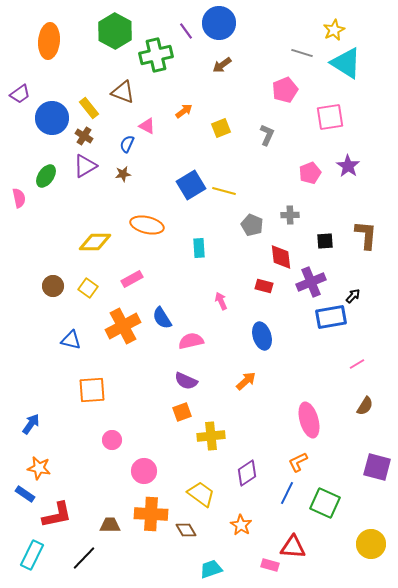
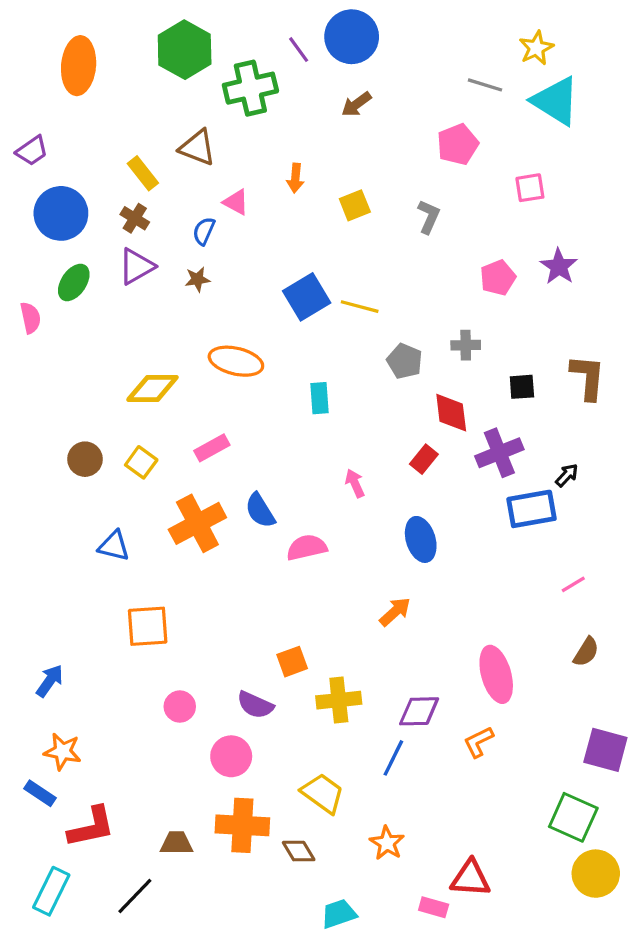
orange arrow: (184, 111) -> (295, 178), turned 132
pink square: (330, 117) -> (530, 188), size x0.7
blue circle: (52, 118) -> (61, 213), moved
red rectangle: (264, 286) -> (424, 459), turned -66
purple semicircle: (186, 381) -> (255, 705), moved
purple diamond: (247, 473) -> (419, 711), moved, turned 32
blue line: (287, 493) -> (393, 758), moved
green square: (325, 503) -> (573, 817), moved

